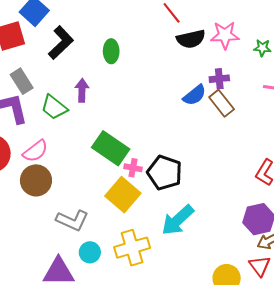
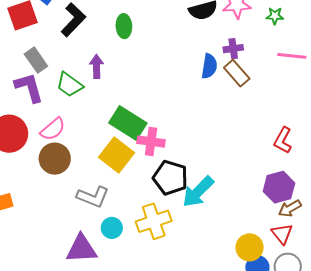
blue semicircle: (195, 95) -> (209, 66), turned -40
pink cross: (133, 168) -> (151, 142), size x1.5
black pentagon: (165, 173) -> (170, 178), moved
yellow square: (123, 195) -> (116, 155), moved

